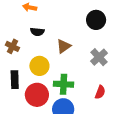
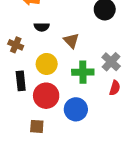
brown triangle: (64, 46) -> (71, 41), turned -35
gray cross: (99, 57) -> (111, 62), moved
green cross: (64, 84) -> (83, 72), moved

